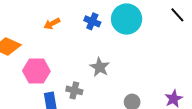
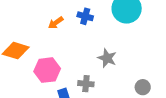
blue cross: (92, 21) -> (85, 16), moved

